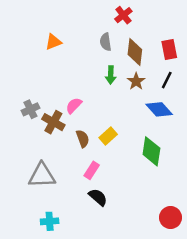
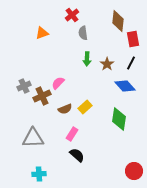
red cross: (123, 15) -> (72, 15), moved
brown diamond: (135, 52) -> (118, 21), moved
brown cross: (53, 122) -> (42, 96), turned 36
brown semicircle: (83, 139) -> (65, 109), turned 88

